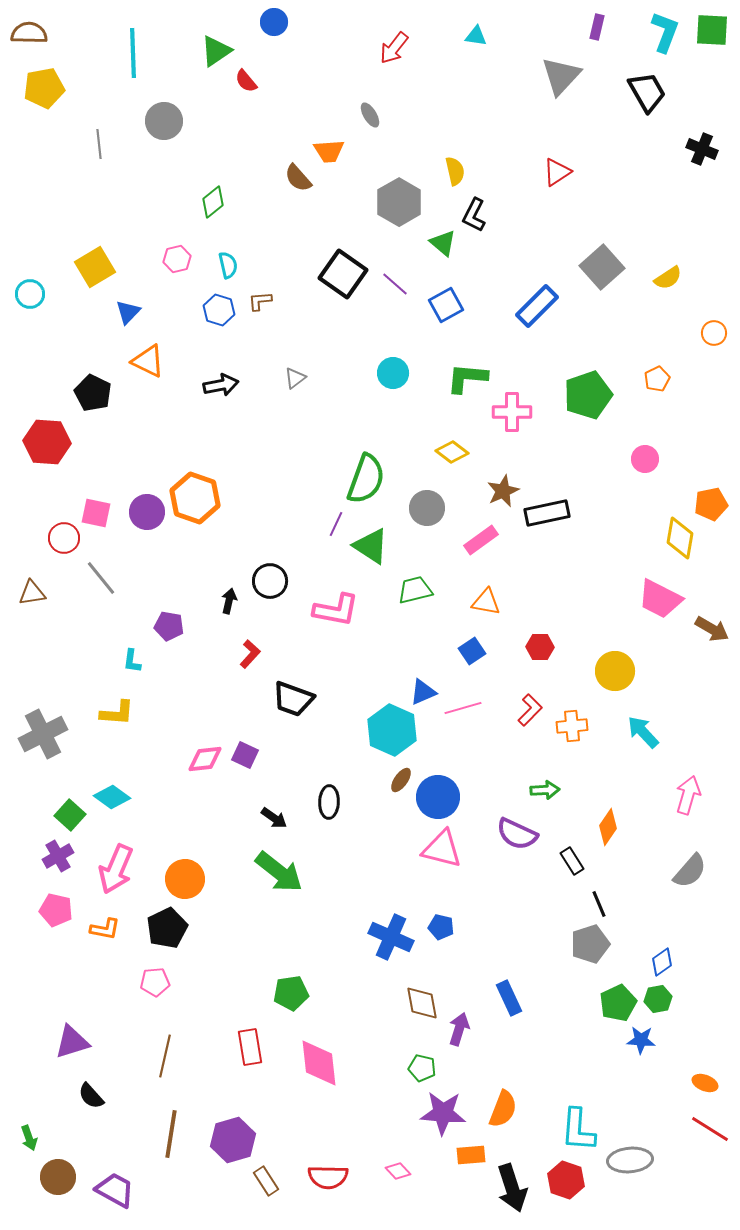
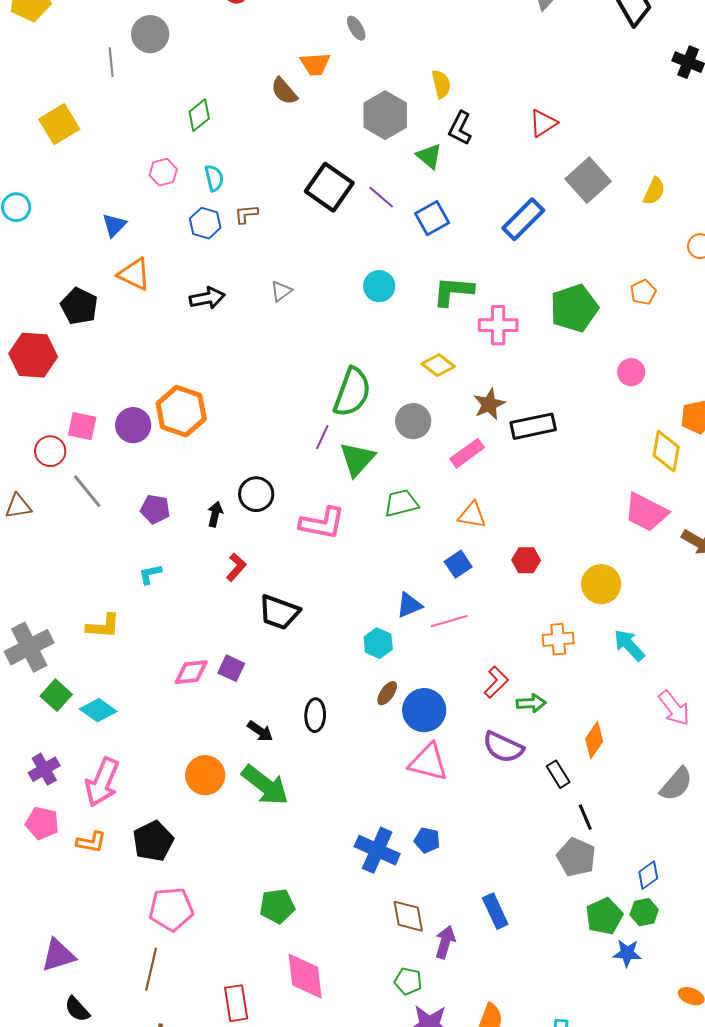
gray line: (99, 144) -> (111, 62), moved
red triangle: (557, 172) -> (543, 123), moved
yellow square: (95, 267) -> (59, 124), moved
yellow semicircle: (668, 278) -> (654, 191), turned -32
green triangle: (371, 546) -> (357, 459), turned 39
purple pentagon: (169, 626) -> (155, 509), moved
cyan L-shape: (132, 661) -> (150, 574), moved, turned 70
red L-shape: (530, 710) -> (496, 682), moved
cyan hexagon: (392, 730) -> (378, 643), size x0.6
pink arrow: (688, 795) -> (674, 708), turned 126
green square: (70, 815) -> (56, 695), moved
orange circle: (185, 879) -> (205, 775), moved
gray pentagon: (590, 944) -> (576, 857), turned -30
pink pentagon: (155, 982) -> (171, 909), moved, size x1.5
red rectangle: (250, 1047) -> (236, 1003), moved

